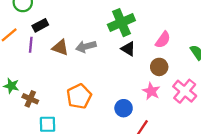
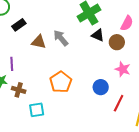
purple line: (31, 45) -> (12, 64), moved
gray arrow: (86, 46) -> (61, 38), turned 72
brown circle: (159, 67) -> (117, 42), moved

